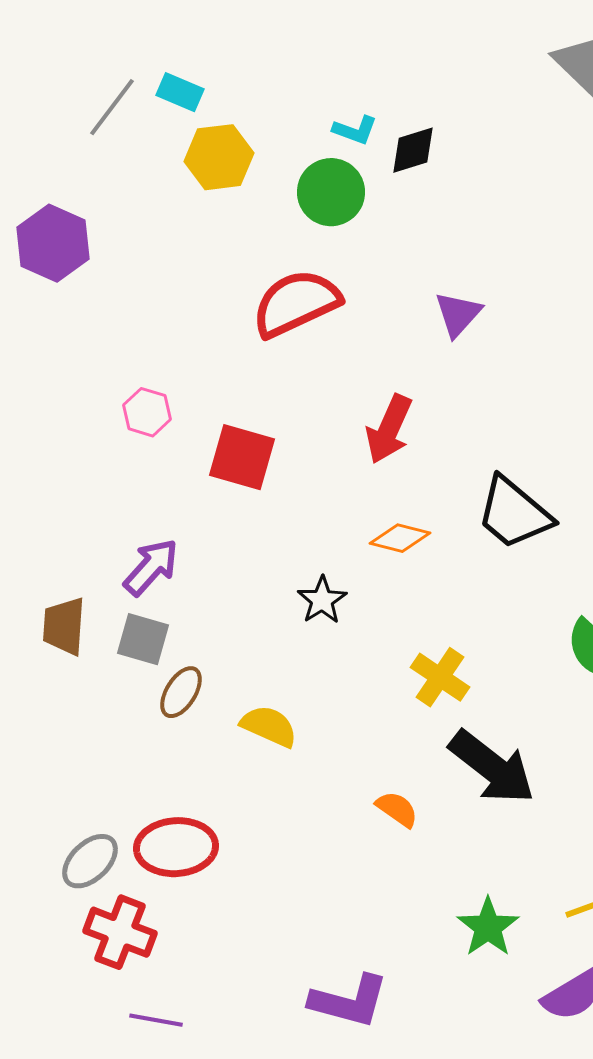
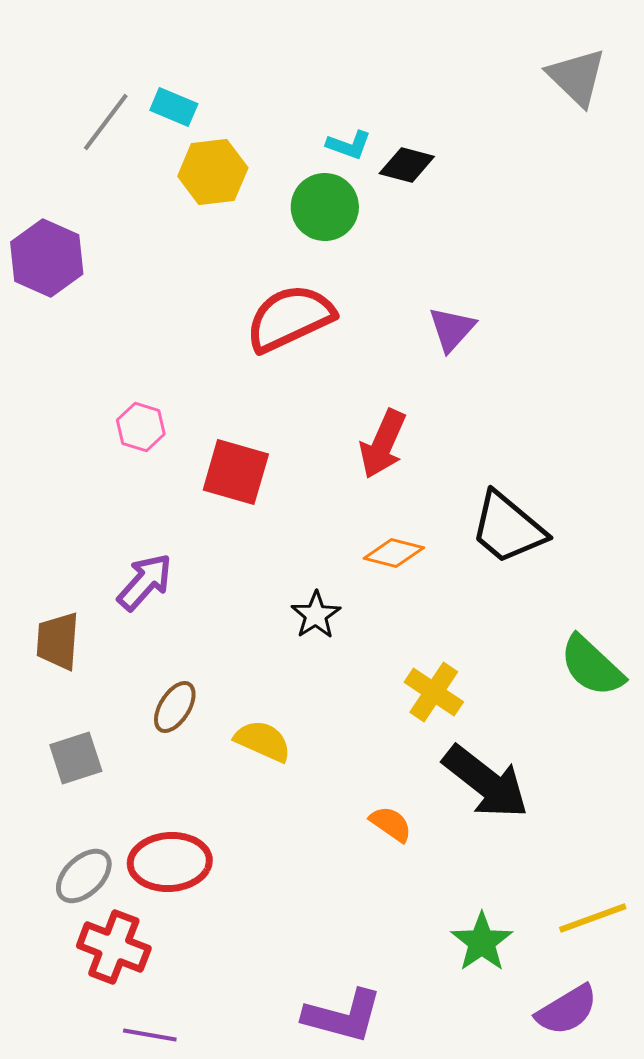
black diamond: (413, 150) -> (407, 165), turned 32
gray square: (143, 639) -> (76, 758), moved, turned -34

